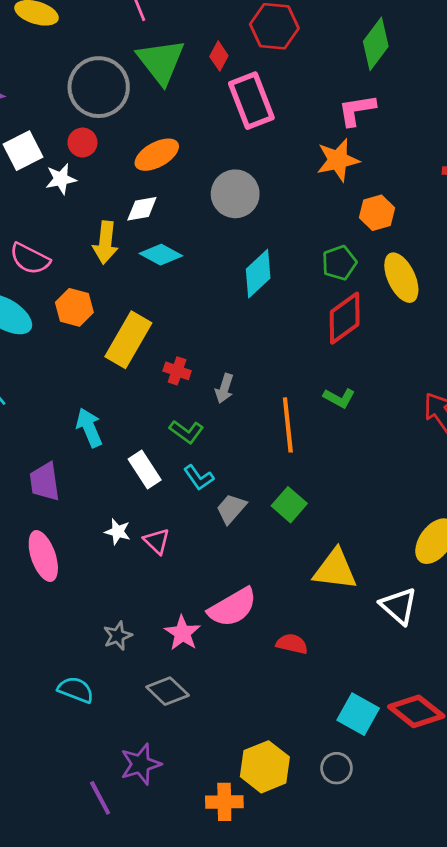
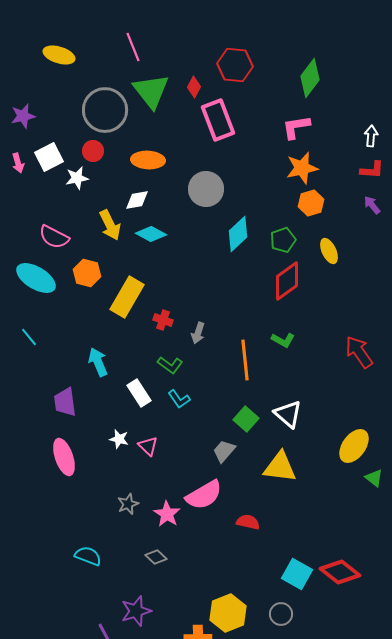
orange ellipse: (157, 155) -> (148, 160), turned 32
orange star: (338, 160) -> (302, 168), moved
yellow arrow: (105, 242) -> (110, 225), turned -32
cyan diamond: (258, 274) -> (238, 234), moved
yellow ellipse: (401, 278) -> (329, 251), size x0.7
gray trapezoid: (231, 509) -> (224, 451), moved
white triangle: (399, 606) -> (288, 414), moved
gray star: (118, 636) -> (128, 504), moved
gray diamond: (168, 691) -> (156, 557), size x0.7

